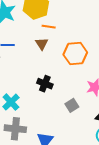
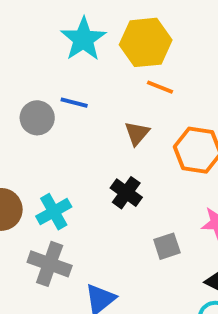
brown triangle: (42, 44) -> (137, 133), moved

